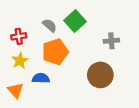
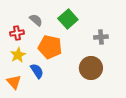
gray semicircle: (50, 25) -> (36, 20), moved
orange pentagon: (55, 52) -> (50, 47), turned 30
blue semicircle: (41, 78) -> (37, 71), turned 56

